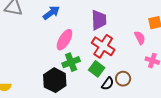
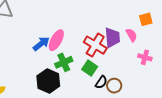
blue arrow: (51, 13) -> (41, 44), moved
purple trapezoid: (99, 20) -> (112, 38), moved
brown circle: (123, 79) -> (114, 86), moved

